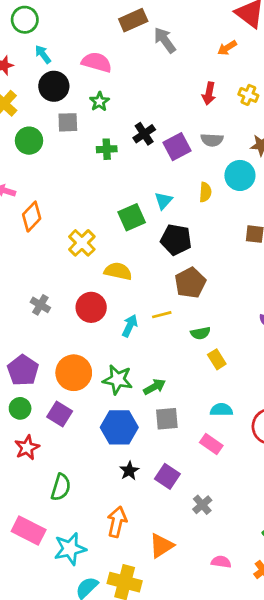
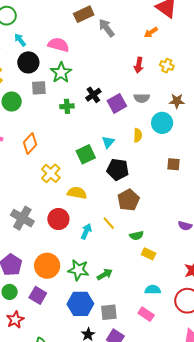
green star: (99, 102) -> (61, 73), size x1.5
orange diamond: (32, 217) -> (30, 144), moved
gray cross: (40, 305) -> (22, 218), size x1.6
yellow line: (162, 315) -> (109, 223), turned 64
yellow rectangle: (217, 359) -> (149, 254), turned -32
gray square: (167, 419) -> (109, 312), moved

